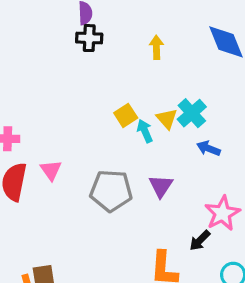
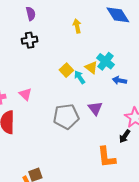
black cross: (89, 38) -> (30, 40), moved
pink triangle: (51, 170) -> (25, 94), moved

